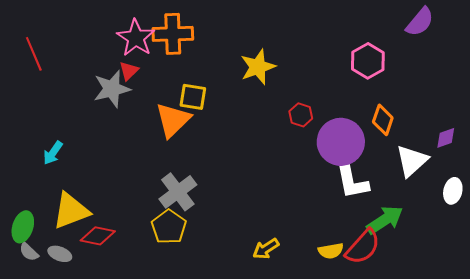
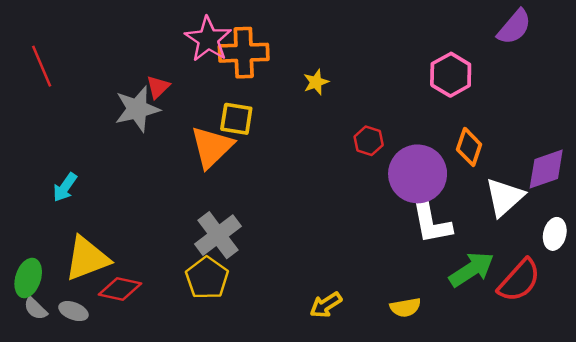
orange cross: (173, 34) -> (244, 53), moved
pink star: (136, 38) -> (208, 39), moved
yellow star: (258, 67) -> (316, 82), size x0.6
purple diamond: (446, 138) -> (546, 169), size x1.6
red semicircle: (363, 247) -> (519, 280), moved

